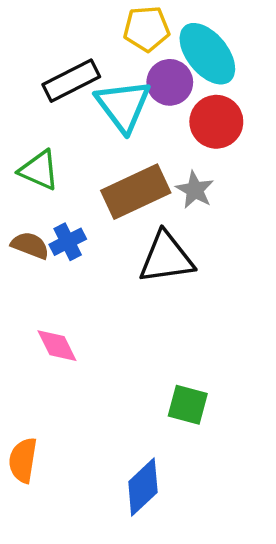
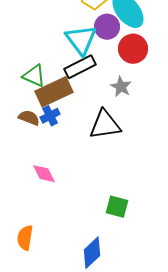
black rectangle: (71, 81) -> (80, 67), moved
brown rectangle: (136, 192) -> (54, 92), moved

